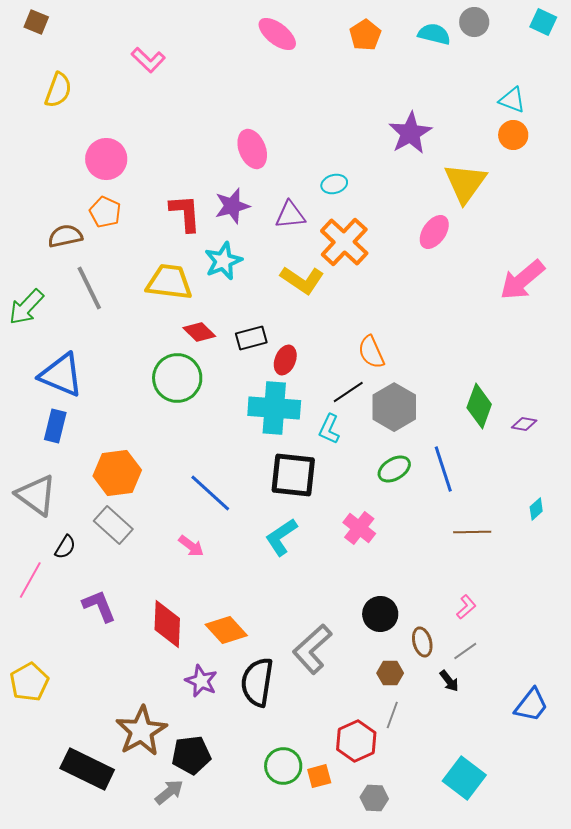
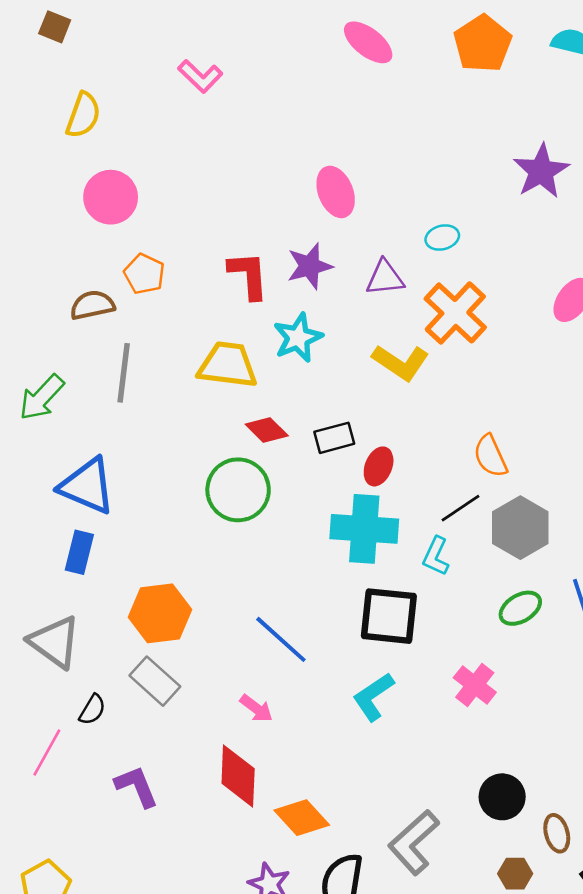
orange pentagon: (365, 35) -> (483, 44), size x1.4
pink circle: (106, 159) -> (111, 197), moved
gray line: (89, 288) -> (124, 373), turned 33
red diamond: (167, 624) -> (238, 776), moved

